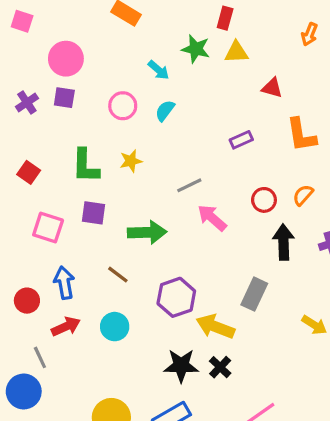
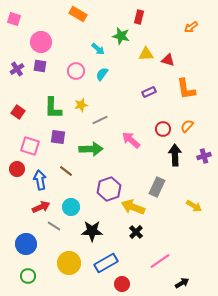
orange arrow: (309, 34) -> (191, 27), turned 32
yellow triangle: (236, 52) -> (146, 54), moved
gray line: (189, 185) -> (100, 120), moved
brown line: (118, 275) -> (66, 171), moved
red circle: (27, 301) -> (17, 169), moved
gray line: (40, 357) -> (54, 226), moved, turned -32
black star: (181, 366) -> (92, 231), moved
blue circle: (24, 391) -> (26, 244), moved

